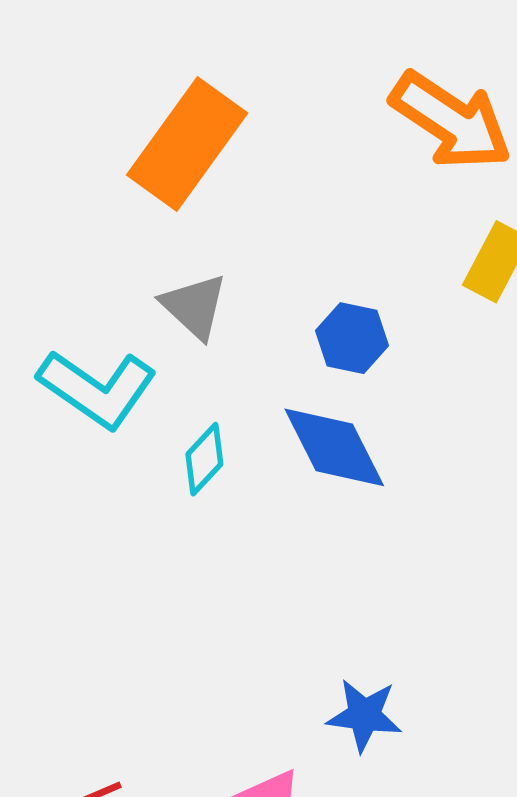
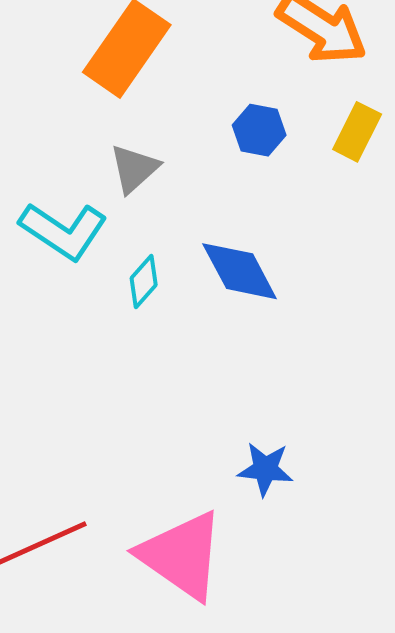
gray triangle: (194, 306) -> (134, 169), turned 36
blue hexagon: (352, 338) -> (259, 130), moved

